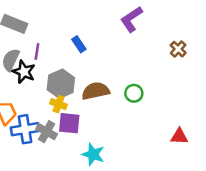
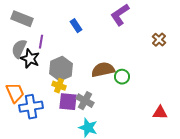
blue rectangle: (79, 44) -> (76, 26), moved
brown semicircle: (96, 91) -> (103, 70), moved
gray cross: (47, 132) -> (85, 101), moved

